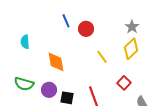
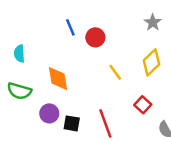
gray star: (132, 27) -> (153, 22), moved
green semicircle: (24, 84) -> (19, 91), moved

